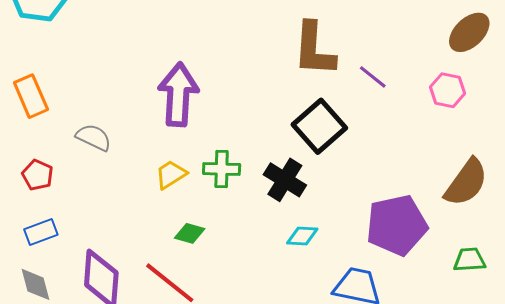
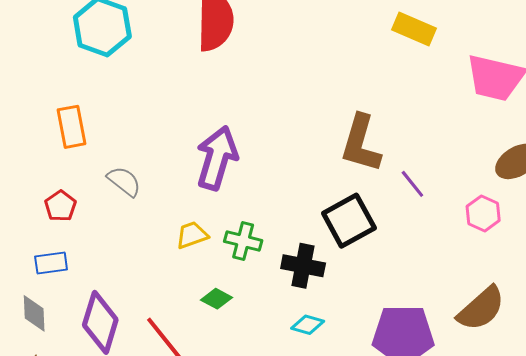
black cross: (285, 180) -> (303, 266), turned -33
green diamond: (190, 233) -> (216, 299), moved

